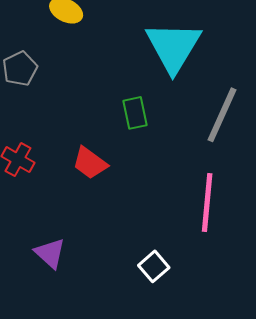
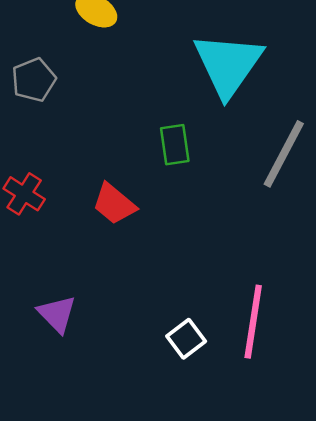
pink line: (207, 203) -> (253, 322), moved

